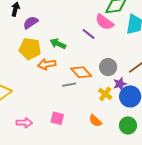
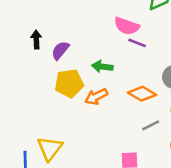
pink semicircle: (104, 22) -> (127, 26), moved
gray line: (69, 85) -> (151, 125), moved

